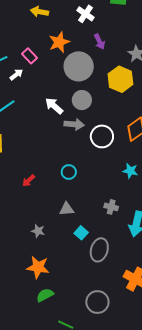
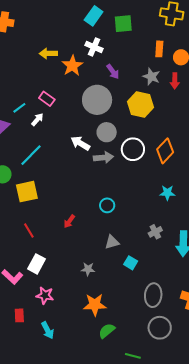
orange star: (59, 42) -> (72, 66), moved
white circle: (102, 136) -> (133, 149), moved
gray cross: (111, 207) -> (155, 232), turned -32
gray ellipse: (99, 250) -> (153, 295), moved

